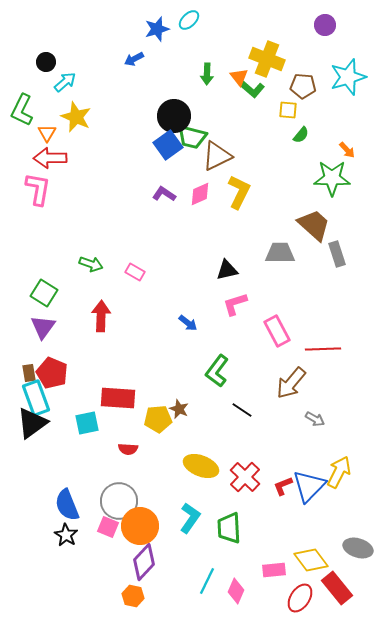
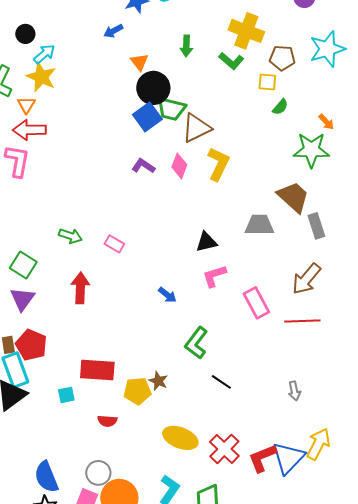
orange triangle: (239, 77) -> (139, 62), moved
yellow star: (76, 117) -> (41, 77), moved
pink diamond: (200, 194) -> (179, 166), turned -45
brown arrow: (291, 383) -> (306, 279), moved
gray arrow: (315, 419) -> (294, 391), turned 48
cyan square: (87, 423) -> (66, 395), size x0.7
red L-shape: (283, 486) -> (262, 458), size x1.5
gray circle: (119, 501) -> (98, 473), size x0.7

